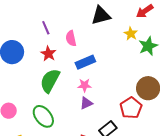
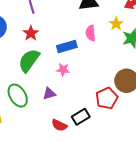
pink semicircle: (71, 38) -> (91, 33), moved
purple triangle: (86, 103) -> (49, 94), moved

